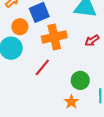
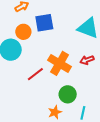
orange cross: (54, 37) -> (60, 63), moved, turned 30

